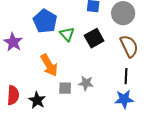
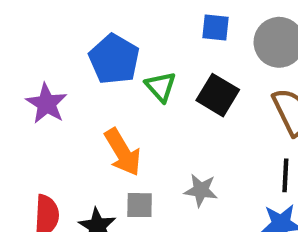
black square: (94, 38) -> (218, 95), turned -30
gray square: (65, 88) -> (140, 205), moved

